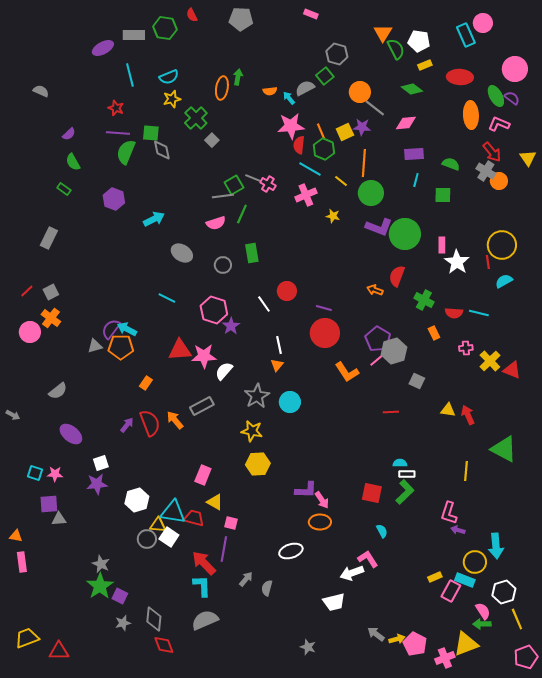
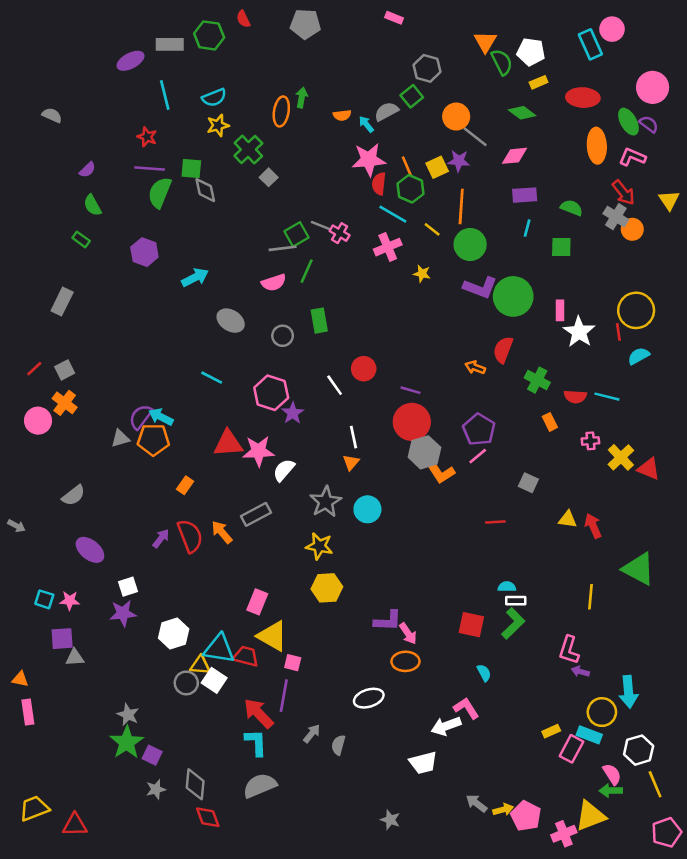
gray hexagon: (394, 351) -> (424, 452), moved
yellow triangle: (215, 502) -> (272, 636), size x1.5

